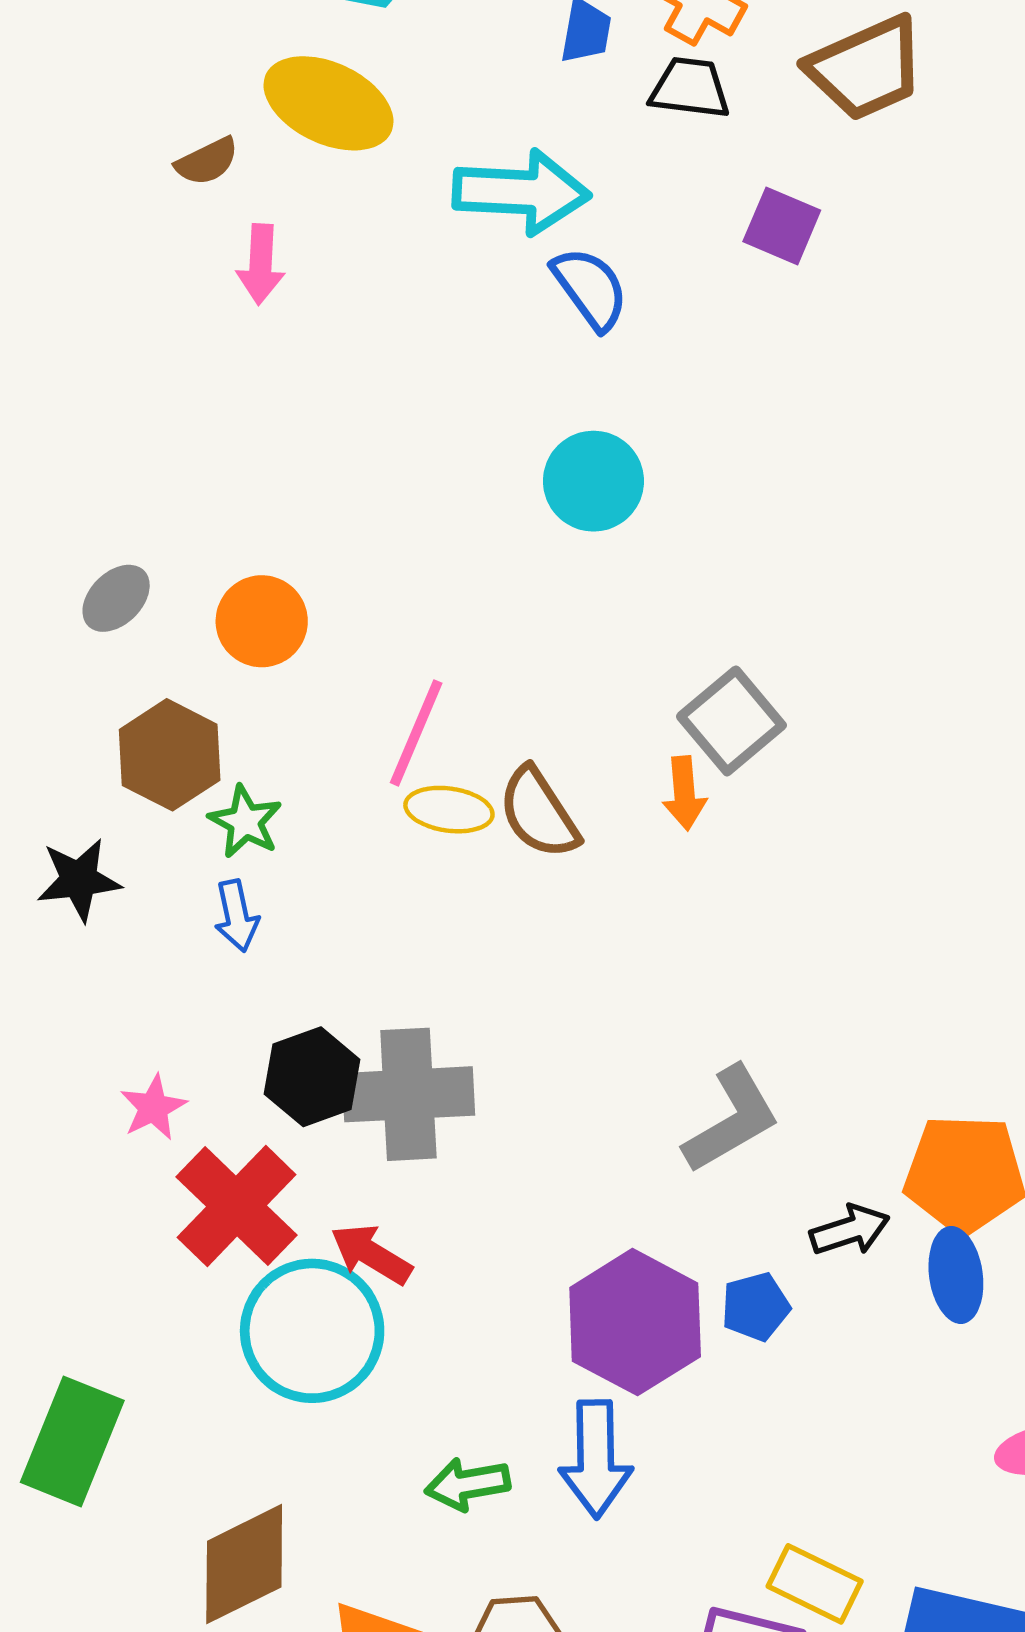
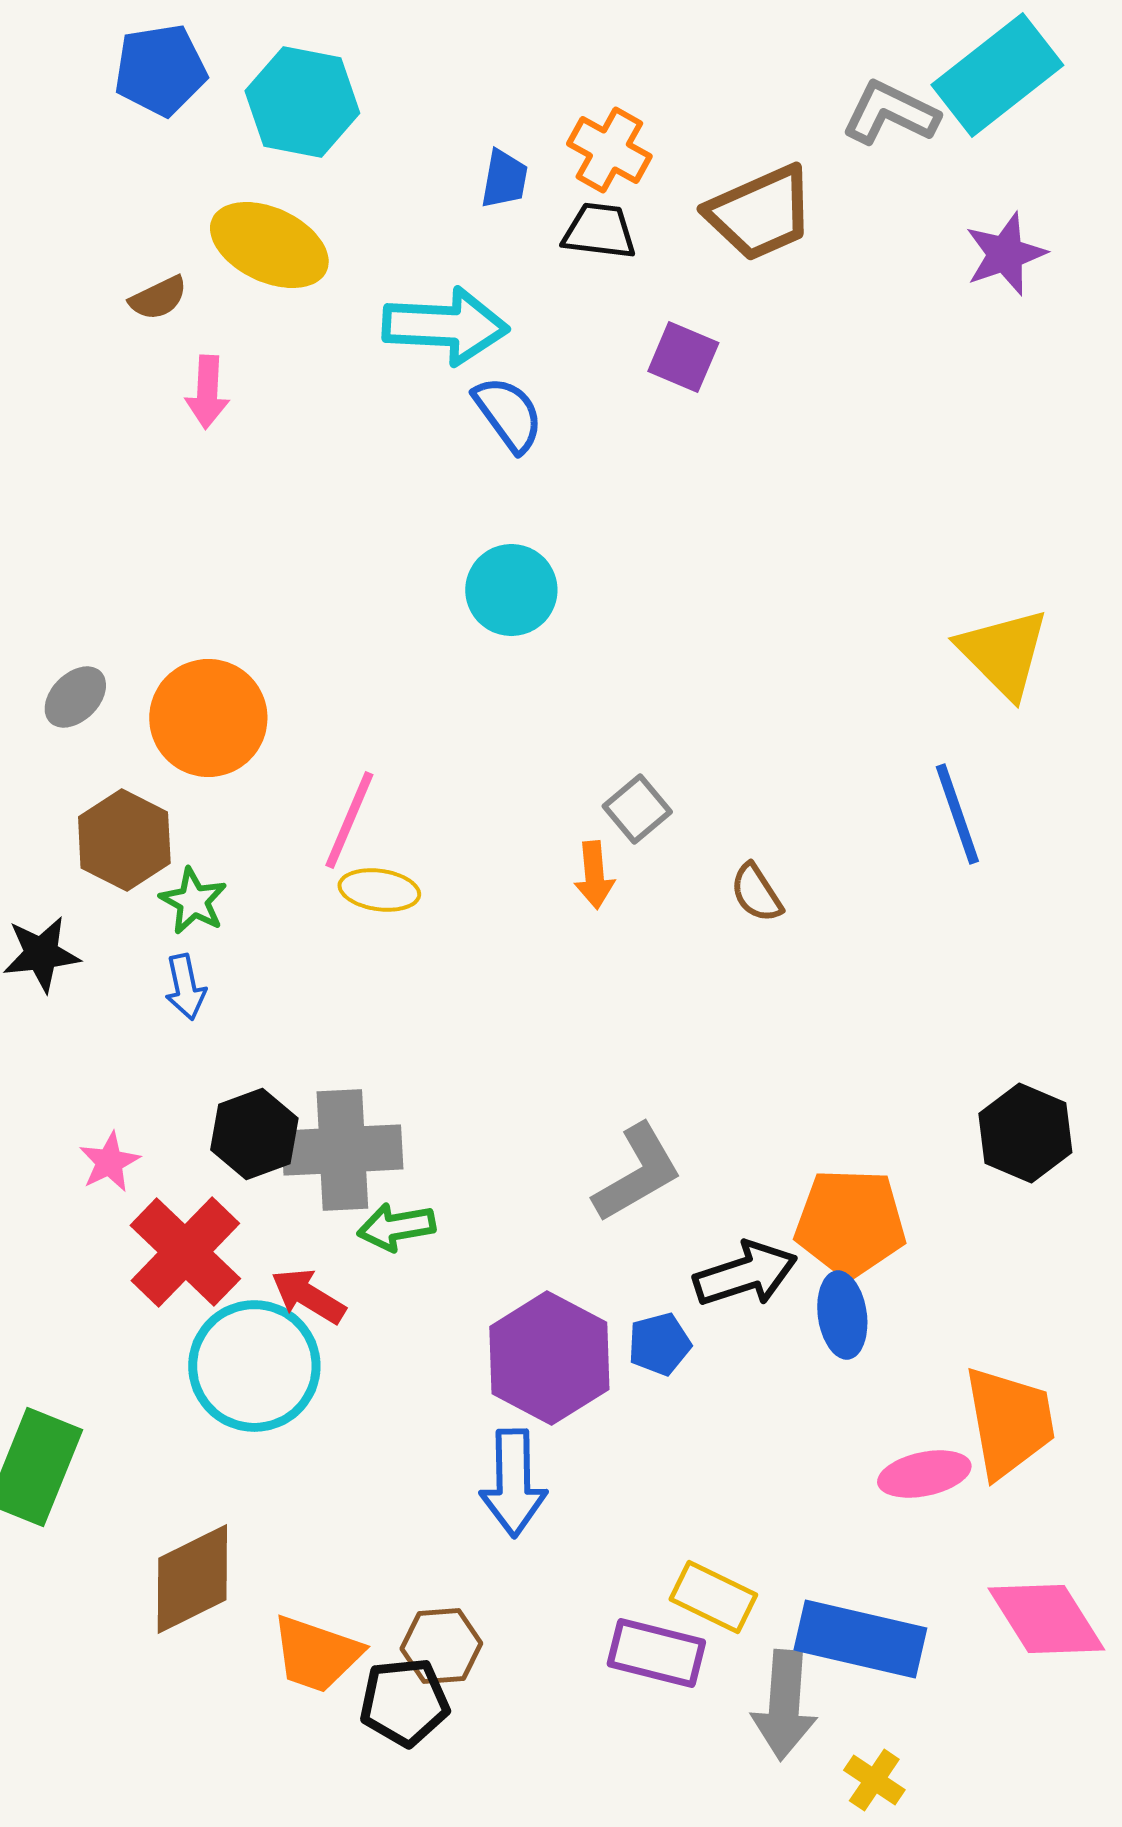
orange circle: (262, 621) -> (208, 718), size x1.4
gray square: (731, 721) -> (637, 809), size x0.7
brown semicircle: (539, 813) -> (756, 893), moved, size x0.7
black arrow: (850, 1230) -> (745, 1274), size x1.4
green arrow: (468, 1484) -> (396, 1227), moved

